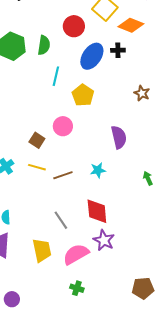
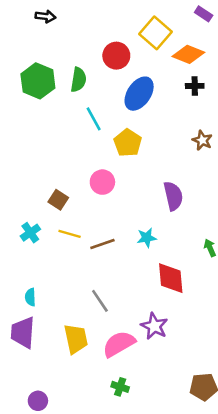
black cross: (118, 50) -> (195, 86), moved
cyan line: (56, 76) -> (94, 119), turned -42
brown square: (37, 140) -> (58, 200), moved
red diamond: (97, 211) -> (171, 278), moved

